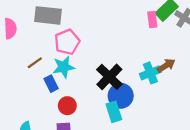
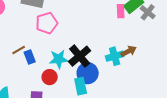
brown line: (35, 63) -> (19, 50), moved
cyan star: (64, 67) -> (59, 59), moved
red circle: (67, 106) -> (50, 77), moved

